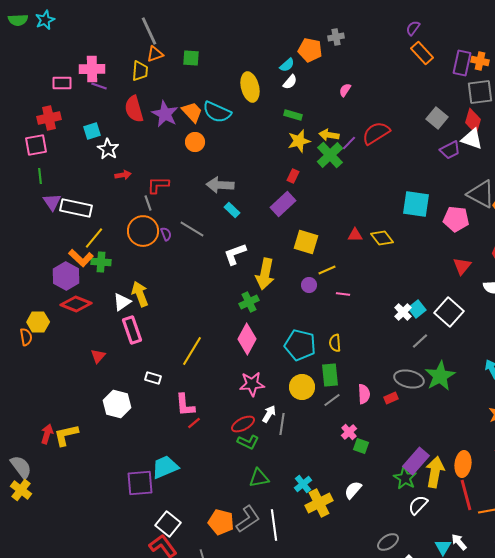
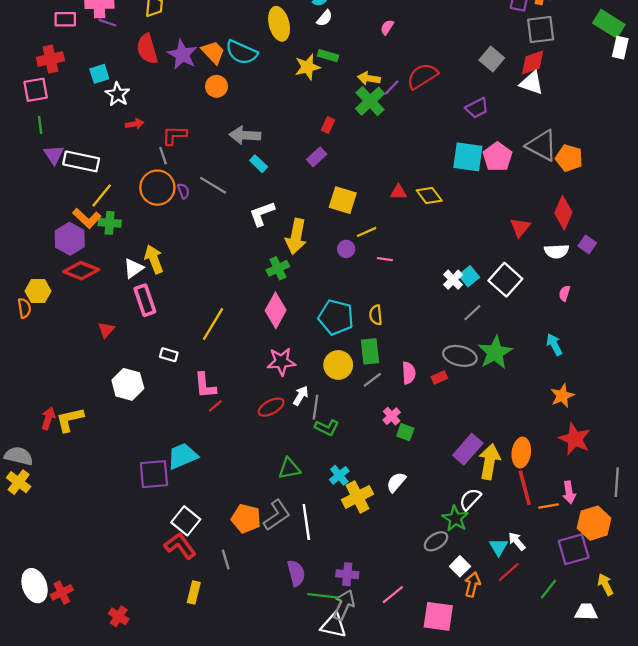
red diamond: (473, 121) -> (533, 62), turned 55
yellow star: (299, 141) -> (307, 67), moved
purple trapezoid: (450, 150) -> (477, 108), moved
purple rectangle: (283, 204) -> (317, 157), size x0.7
pink pentagon: (456, 219) -> (497, 157), moved, turned 30
green L-shape: (248, 442) -> (327, 428), moved
gray semicircle: (21, 467) -> (19, 456), turned -40
green star: (405, 478) -> (455, 519), moved

